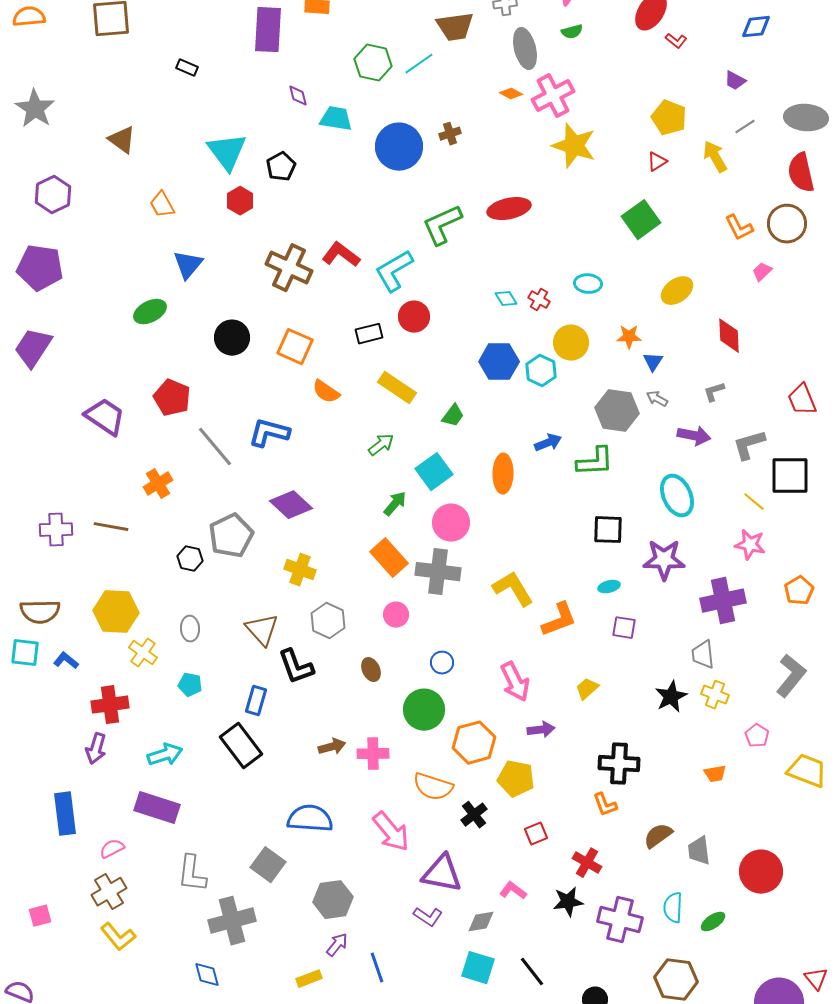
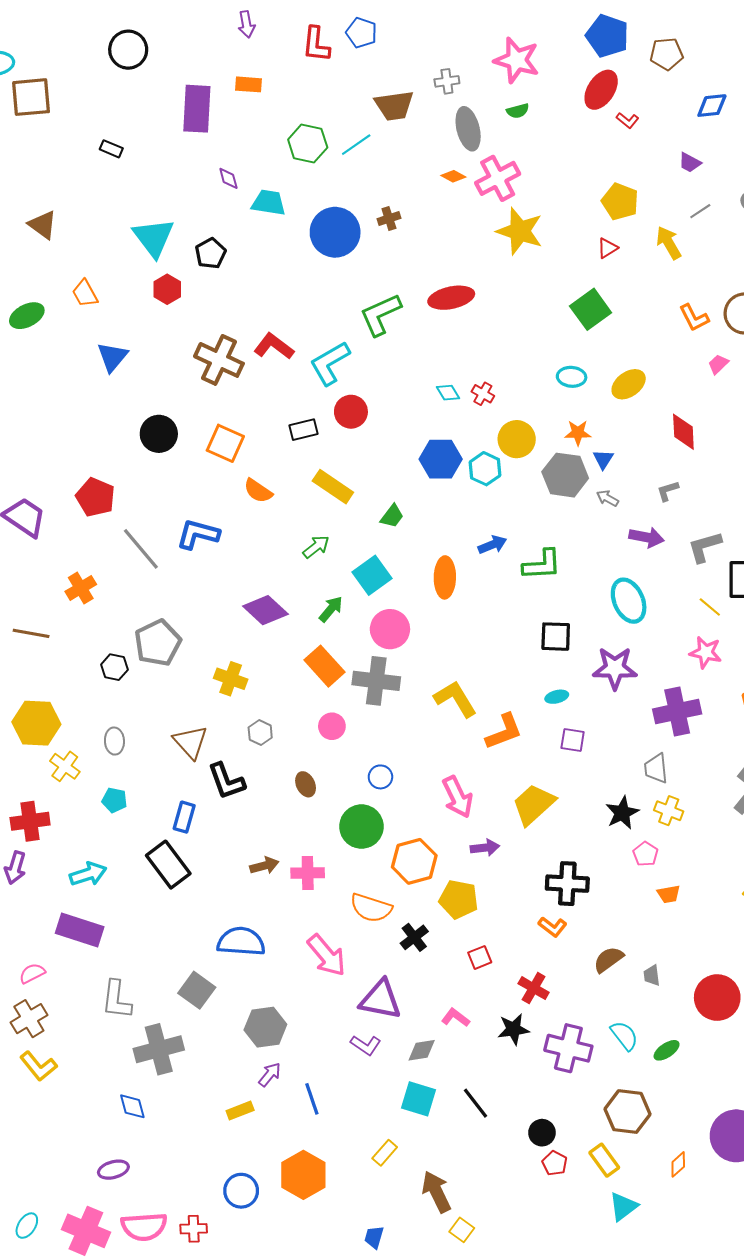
cyan ellipse: (588, 284) -> (572, 377), moved
green ellipse: (150, 312) -> (27, 316), moved
gray hexagon: (617, 411) -> (565, 475), moved
purple diamond: (291, 505) -> (265, 610), moved
gray hexagon: (328, 621) -> (260, 733), size x0.7
yellow trapezoid: (587, 689) -> (534, 804), size x1.8
pink pentagon: (757, 736) -> (645, 854), moved
orange L-shape: (605, 805) -> (553, 927), turned -32
gray trapezoid: (699, 851) -> (652, 975), size x0.7
cyan semicircle: (673, 908) -> (624, 1036), turned 140

